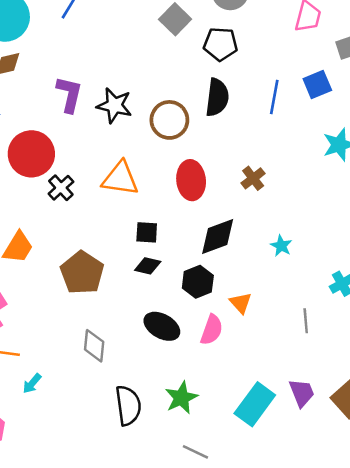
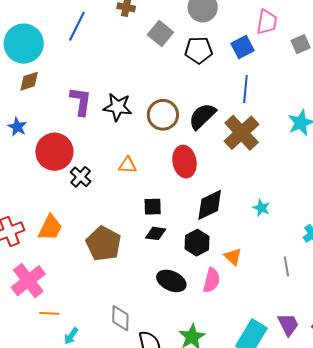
blue square: (317, 85) -> (243, 47), moved
black semicircle: (217, 97) -> (202, 116), moved, turned -136
brown cross: (253, 178) -> (242, 133), moved, size x1.8
orange triangle: (120, 179) -> (128, 165), size x0.6
gray diamond: (94, 346) -> (120, 318), moved

